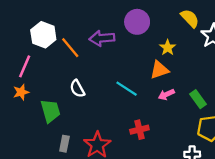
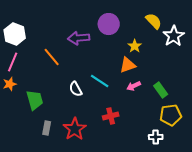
white hexagon: (43, 35) -> (15, 34), moved
orange line: (70, 48) -> (52, 57), moved
white semicircle: (77, 89) -> (76, 89), moved

